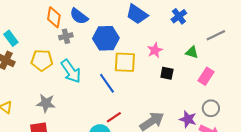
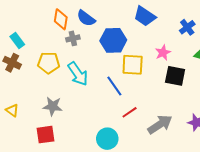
blue cross: (179, 16) -> (187, 27), moved
black square: (167, 73) -> (175, 76), size x1.5
red line: (114, 117) -> (130, 112), moved

